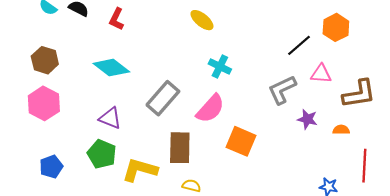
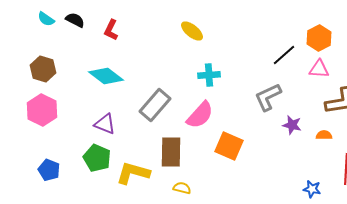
cyan cross: (220, 66) -> (209, 75), turned -30
pink triangle: (321, 74) -> (319, 69), moved
blue pentagon: (51, 167) -> (49, 170), turned -30

